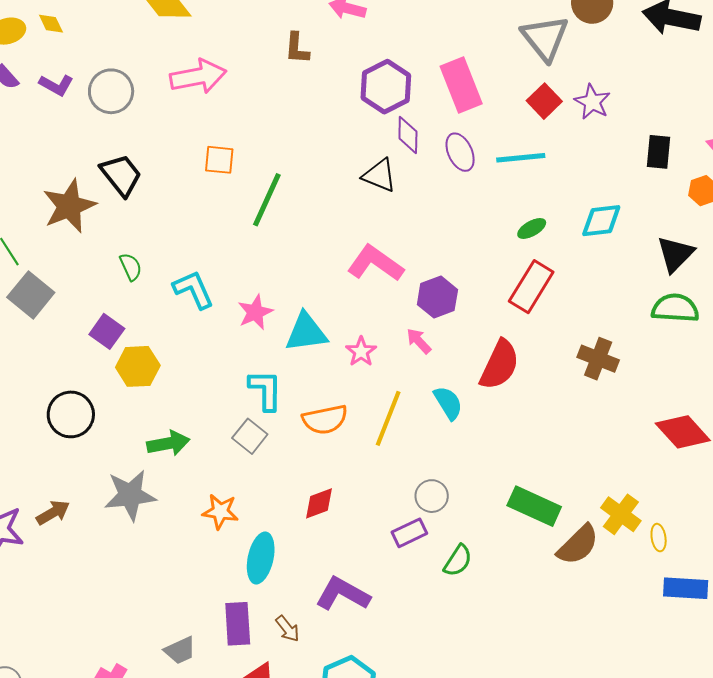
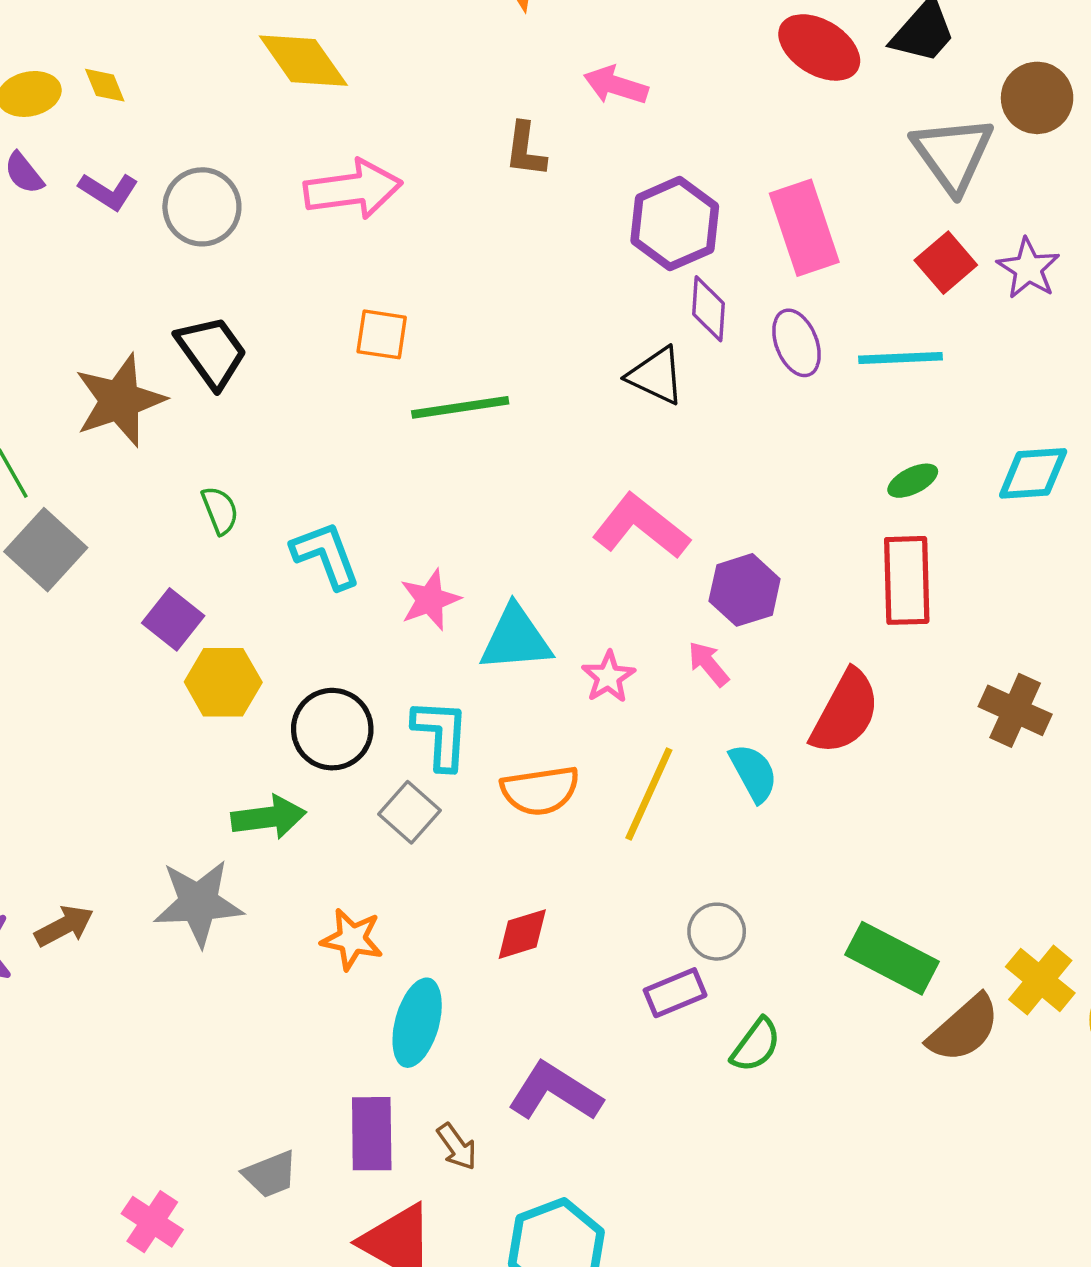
green line: (267, 200) -> (460, 407), turned 54
red rectangle: (531, 287) -> (907, 580), turned -36
black circle: (71, 414) -> (332, 729), moved

